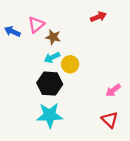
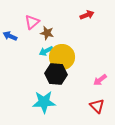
blue arrow: (12, 31) -> (10, 36), moved
yellow circle: (70, 64) -> (62, 57), size x1.6
black hexagon: (50, 84) -> (56, 74), moved

